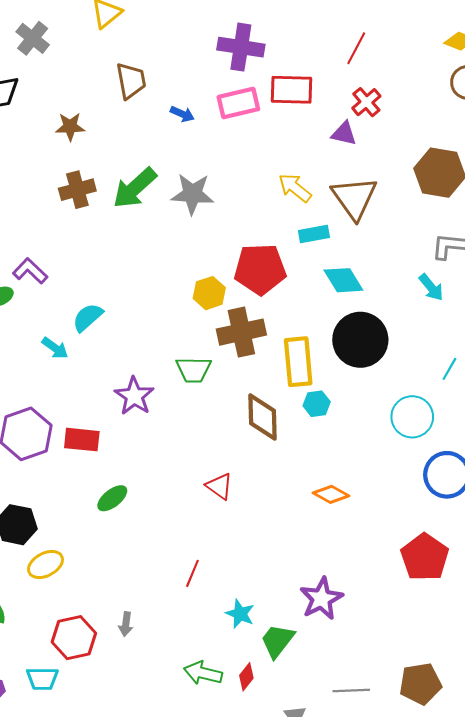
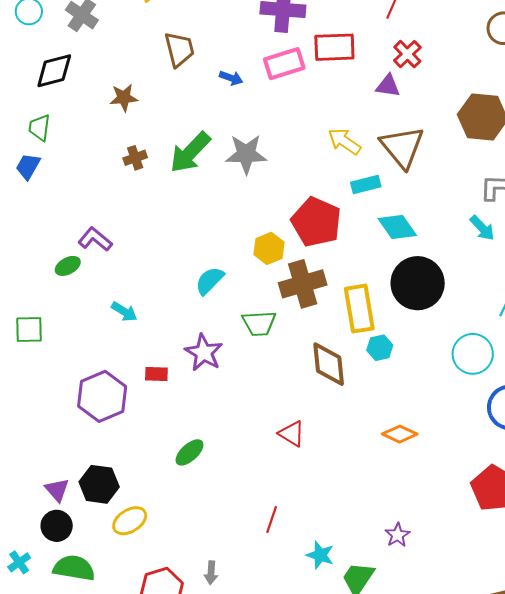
brown cross: (77, 190) -> (135, 158), size x0.7
red pentagon: (260, 269) -> (316, 222), turned 30
cyan semicircle: (88, 317) -> (210, 281), moved
red rectangle: (82, 440) -> (156, 374), moved, size x0.7
purple star: (321, 599) -> (397, 535), size x0.6

